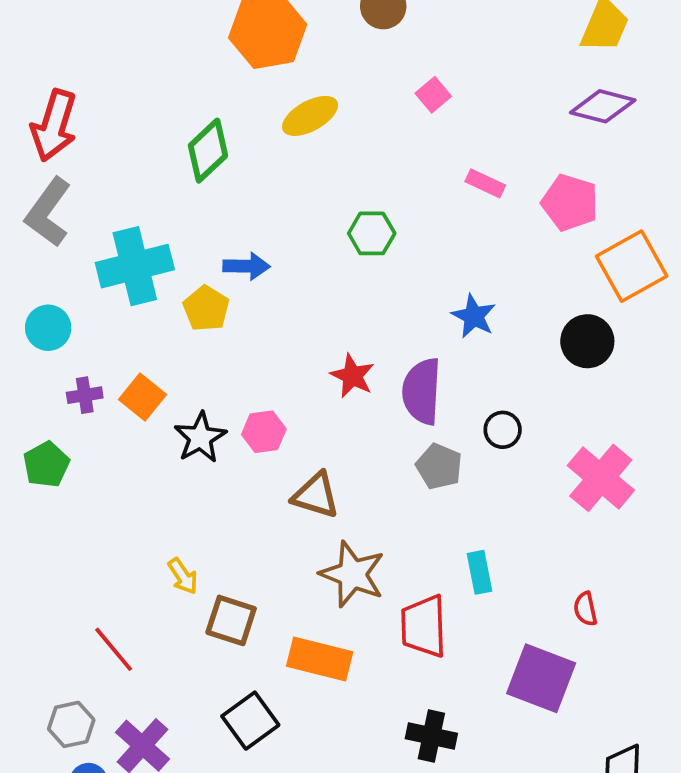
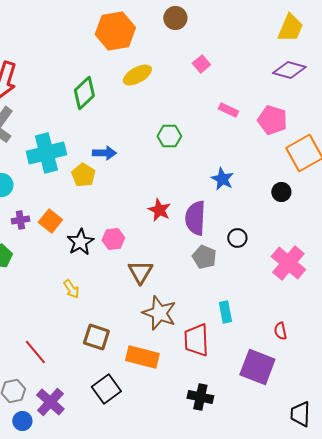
black circle: (587, 341) -> (281, 192), size x0.7
brown triangle: (316, 495) -> (140, 272), turned 44
yellow arrow: (183, 576) -> (71, 289), moved

